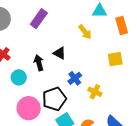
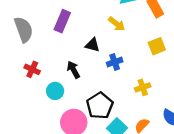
black triangle: (60, 53) -> (92, 45), moved
blue cross: (75, 78) -> (115, 62), moved, turned 32
yellow cross: (95, 92) -> (143, 87), turned -32

